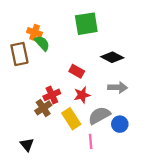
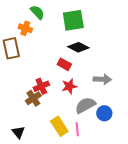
green semicircle: (42, 43) -> (37, 12), moved
black diamond: (112, 57) -> (78, 47), moved
yellow rectangle: (71, 119) -> (59, 126), moved

